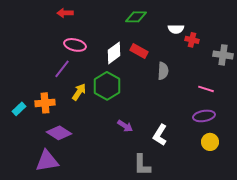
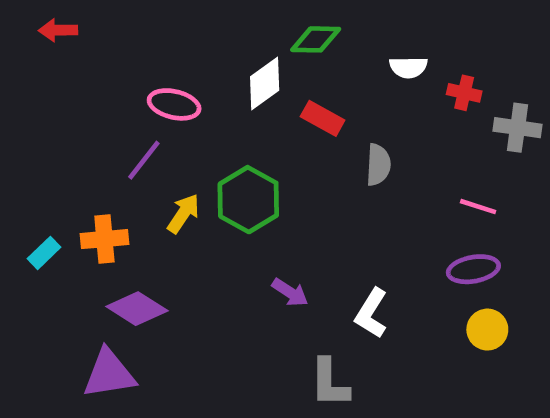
red arrow: (65, 13) -> (58, 30), moved
red cross: (192, 40) -> (464, 93), moved
white diamond: (114, 53) -> (265, 84), moved

